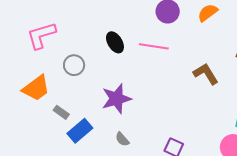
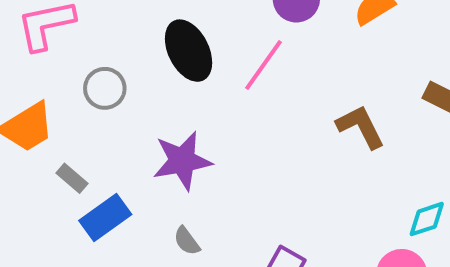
black ellipse: (115, 42) -> (189, 51), size x1.4
pink line: (154, 46) -> (264, 65), turned -68

